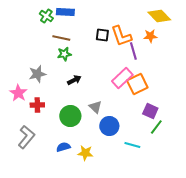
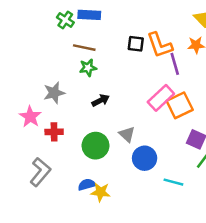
yellow star: (85, 153) -> (101, 192), moved

